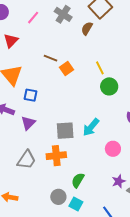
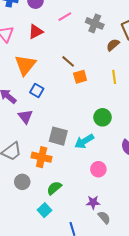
gray cross: (63, 14) -> (95, 23), turned -30
yellow line: (100, 68) -> (114, 77), moved
green circle: (109, 86) -> (102, 117), moved
purple triangle: (28, 123) -> (25, 116), turned -42
gray circle: (58, 197) -> (22, 182), moved

